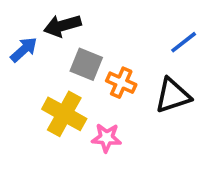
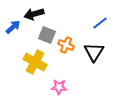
black triangle: (173, 96) -> (94, 52), turned -40
pink star: (106, 138) -> (59, 87), moved

